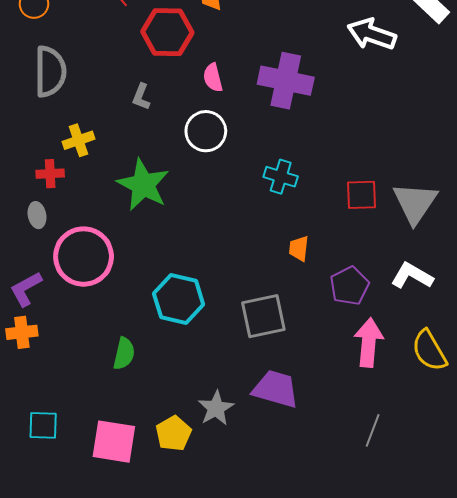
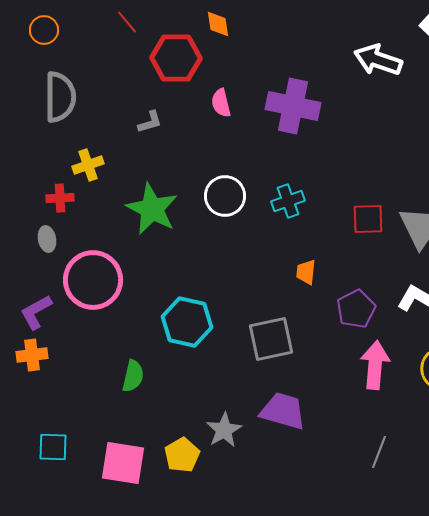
gray L-shape: (141, 97) -> (150, 122), turned -128
white circle: (206, 131) -> (225, 196), moved
cyan cross: (281, 177) -> (288, 201), turned -36

